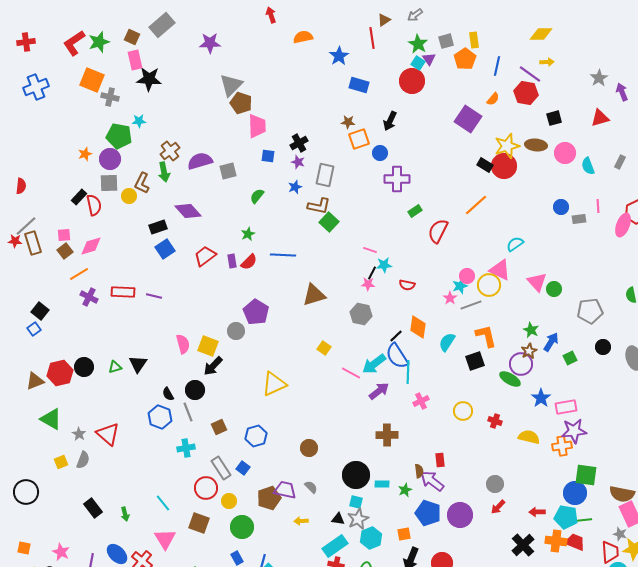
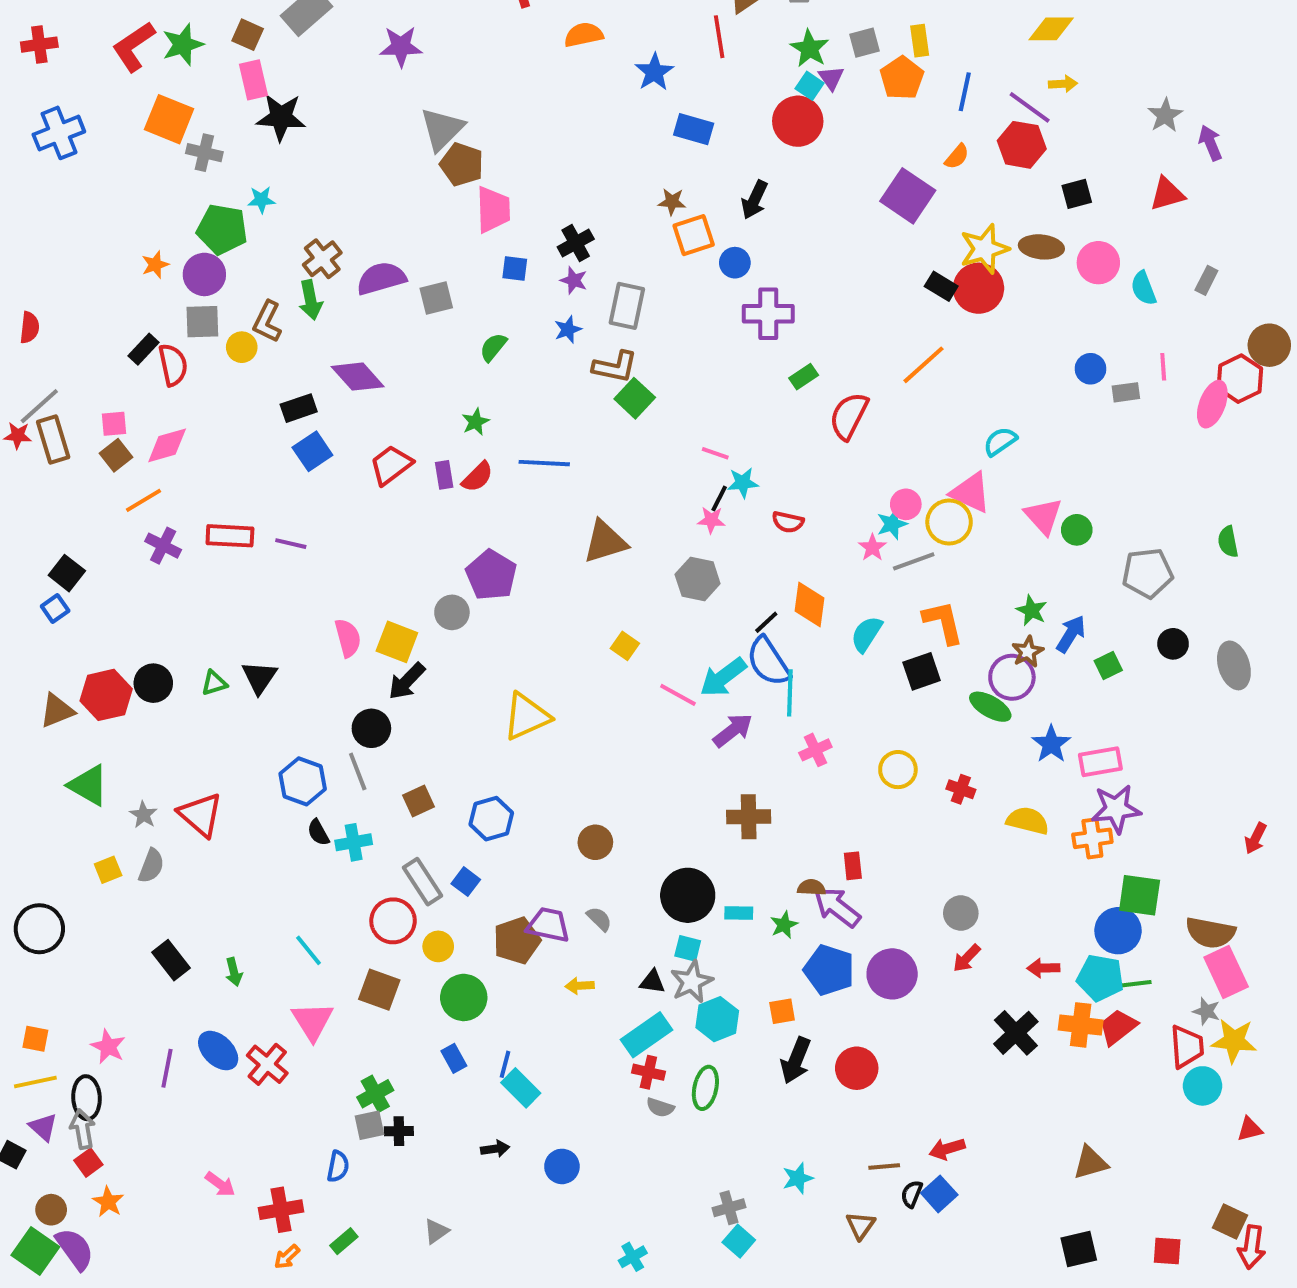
black semicircle: (168, 394) -> (318, 832), moved
brown semicircle: (419, 471) -> (811, 887), turned -80
red trapezoid: (575, 542) -> (1118, 1027), turned -60

